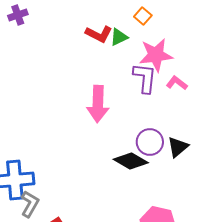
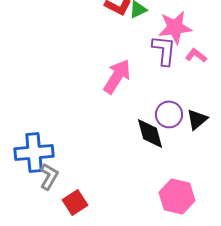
pink arrow: (98, 104) -> (117, 76), turned -150
black diamond: (131, 161) -> (150, 133), turned 44

